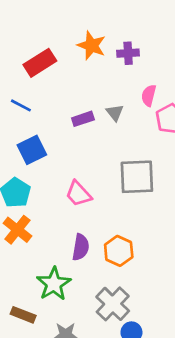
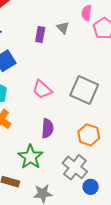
purple rectangle: (83, 119) -> (40, 35), turned -56
gray square: (137, 177) -> (84, 90), moved, turned 32
orange hexagon: (119, 251) -> (89, 135), moved

